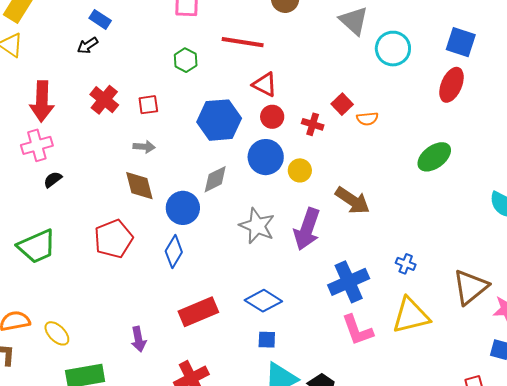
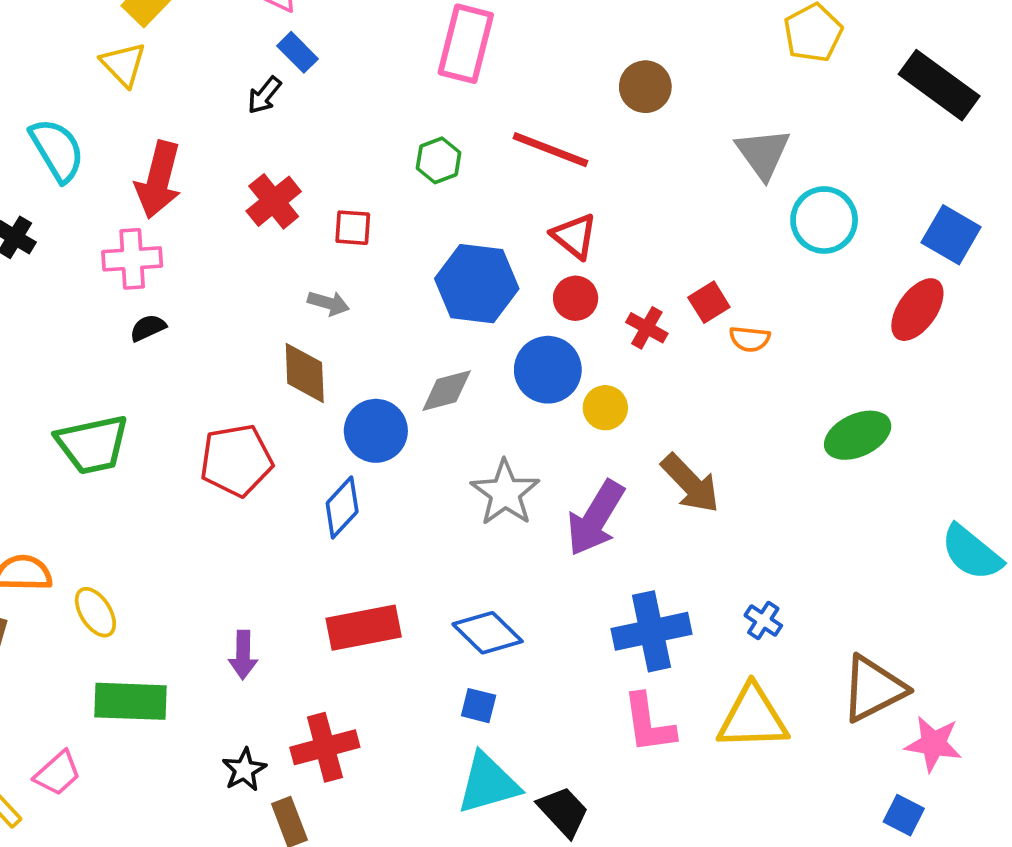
black arrow: (88, 45) -> (264, 95), turned -30

